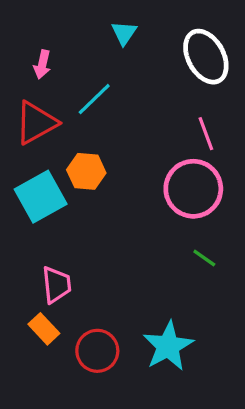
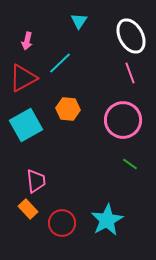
pink line: (206, 134) -> (130, 73), moved
orange hexagon: (86, 171) -> (68, 109), moved

